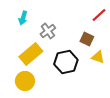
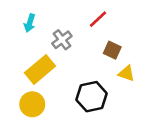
red line: (99, 15) -> (98, 19), moved
black hexagon: (66, 62) -> (92, 97), moved

